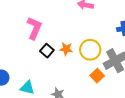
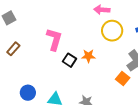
yellow circle: (90, 50) -> (112, 31), moved

